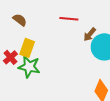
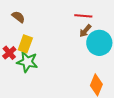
red line: (69, 19) -> (83, 16), moved

